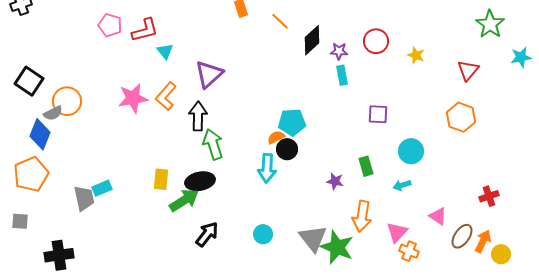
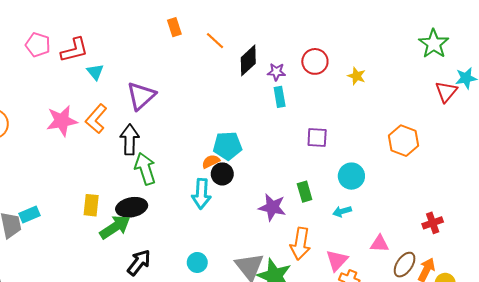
red triangle: (468, 70) -> (446, 92), moved
purple star: (335, 181) -> (272, 207), size x1.5
pink triangle: (438, 216) -> (380, 244), turned -30

